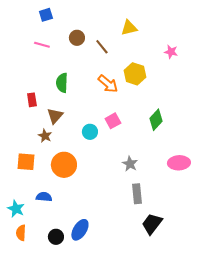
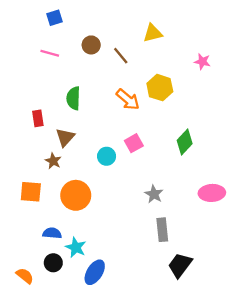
cyan star: (16, 209) -> (76, 247), moved
orange semicircle: (21, 233) -> (25, 276), turned 126
black circle: (56, 237) -> (53, 263), moved

